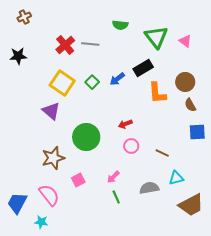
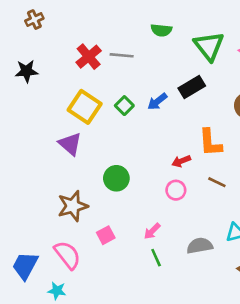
orange L-shape: (157, 93) -> (210, 143), moved
red arrow: (125, 124) -> (181, 161), moved
green circle: (86, 137) -> (116, 178), size x0.7
brown line: (162, 153) -> (217, 182), moved

